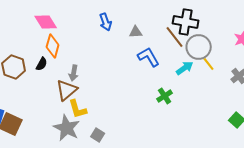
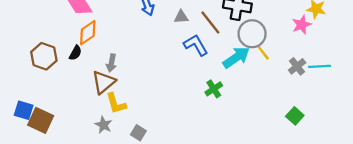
brown line: (175, 37) -> (210, 22), moved
orange diamond: (53, 46) -> (88, 33), turned 40
cyan arrow: (185, 68) -> (236, 57), size x1.4
gray star: (67, 128) -> (104, 125), size x0.6

